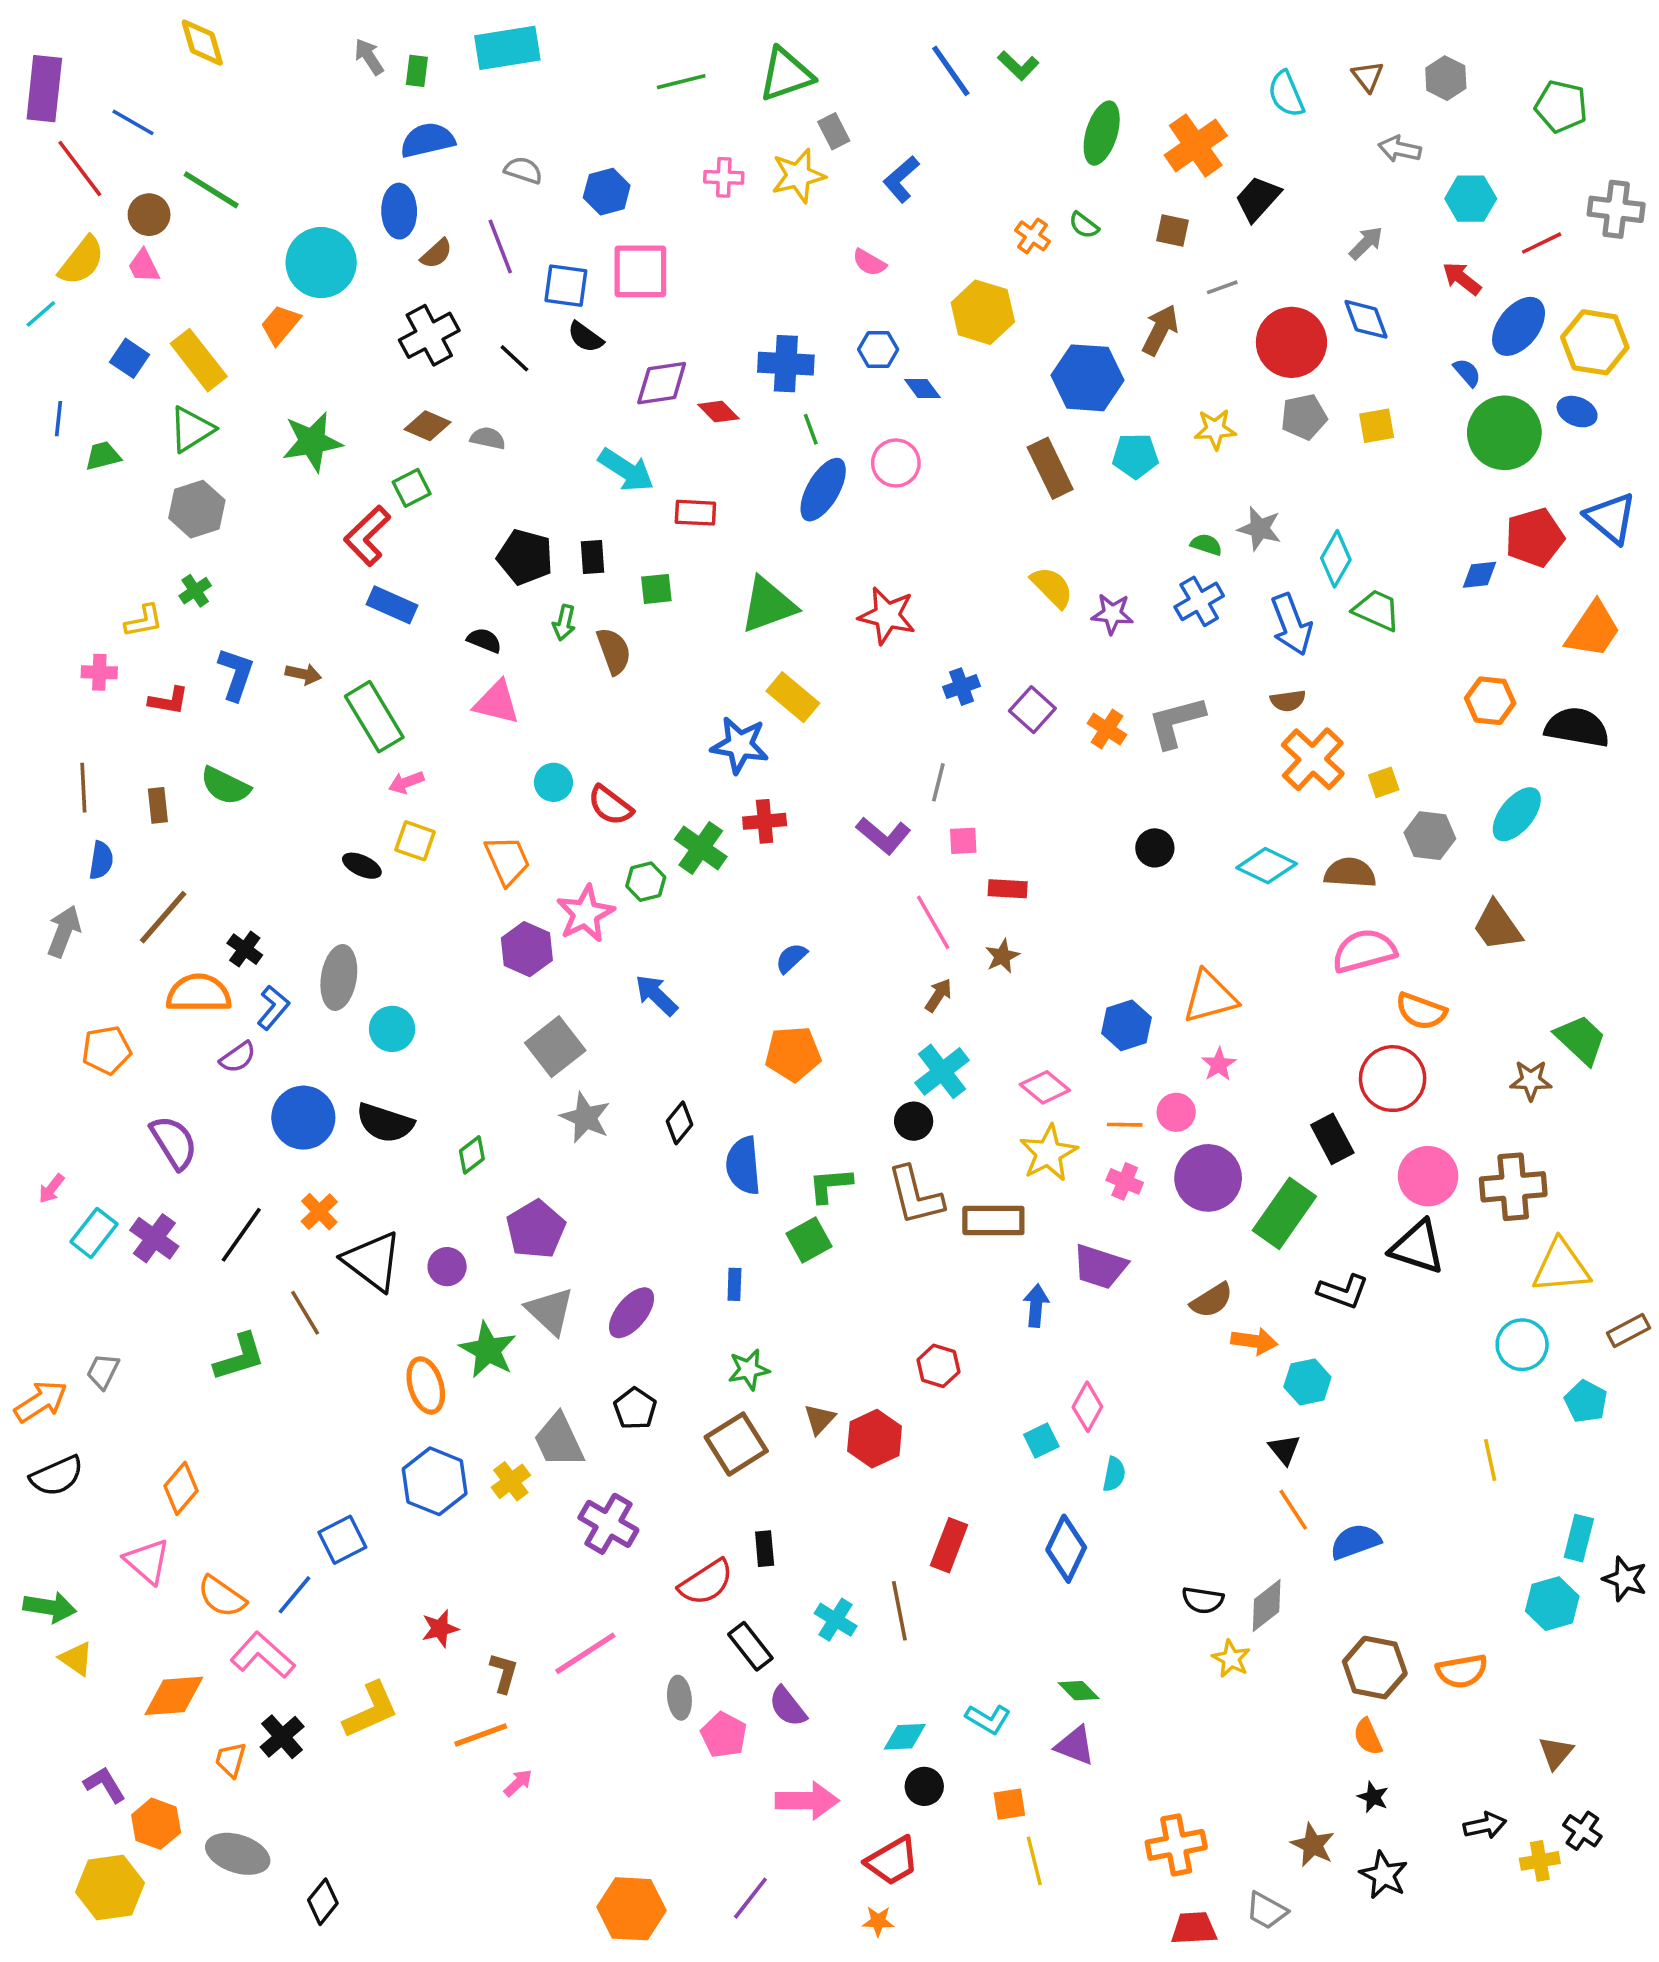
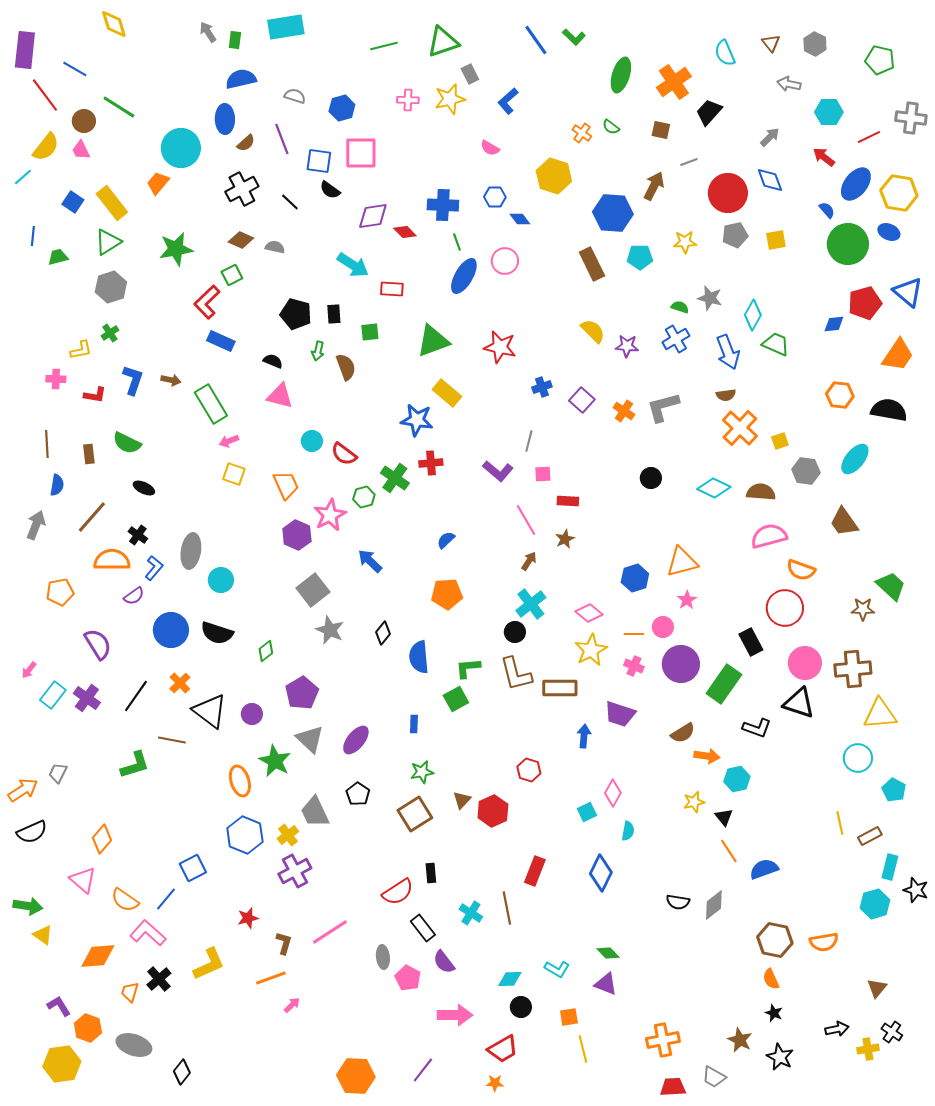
black ellipse: (362, 866) -> (144, 488), moved
brown line: (305, 1313) -> (172, 740), turned -48
brown rectangle: (1629, 1330) -> (870, 836), moved
purple cross: (608, 1524) -> (295, 871), moved, turned 32
yellow star: (1231, 1659) -> (694, 802), moved, turned 30

